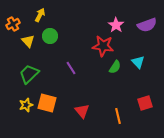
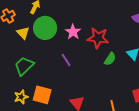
pink star: (116, 25) -> (73, 32), moved
green circle: (50, 36) -> (45, 28), size x1.5

